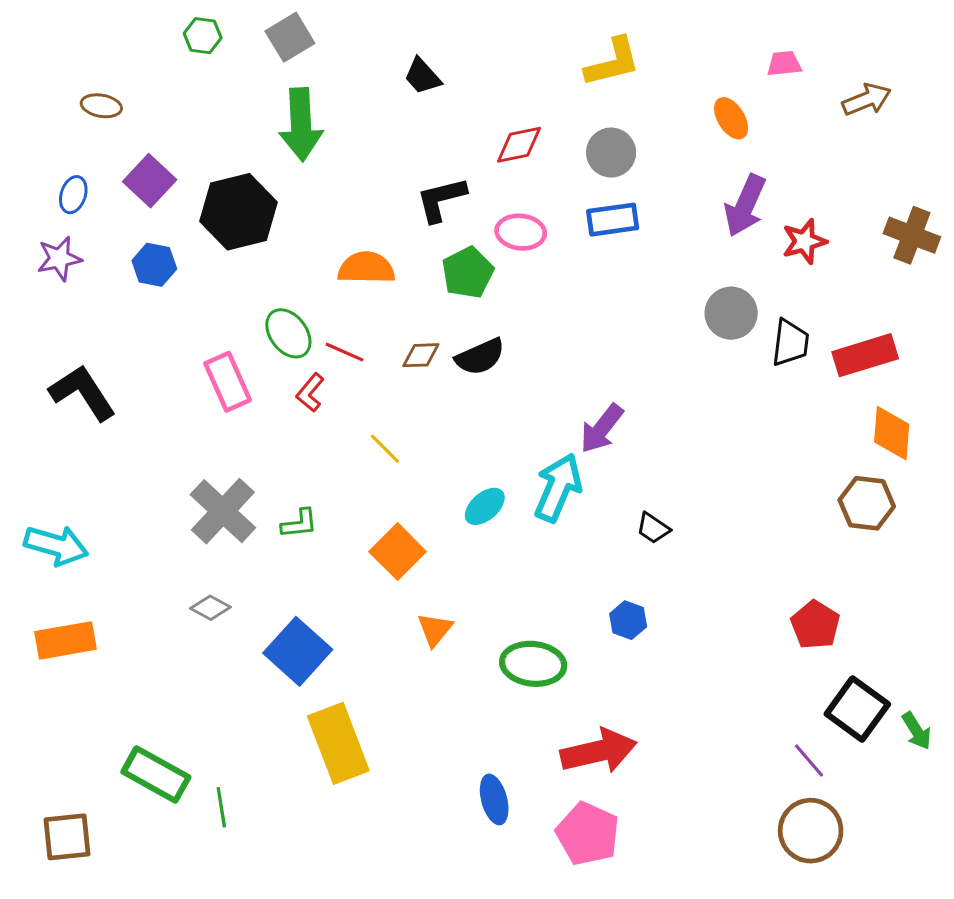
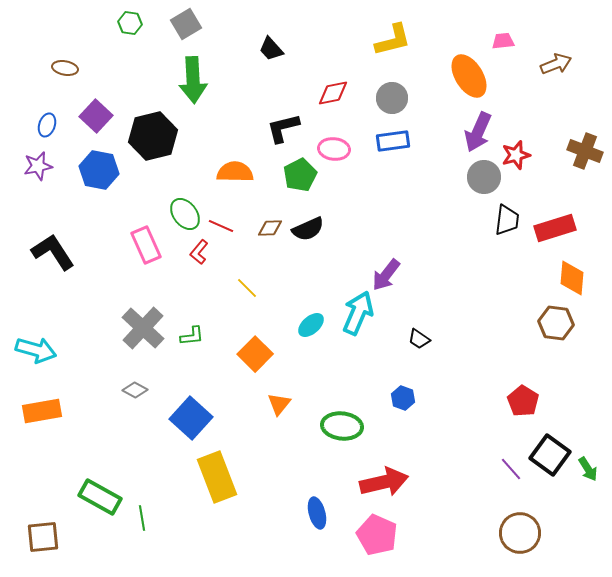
orange ellipse: (731, 118) -> (469, 76), size x1.6
blue hexagon: (154, 265) -> (99, 170), size x1.4
gray circle: (731, 313) -> (484, 177), moved
purple line: (809, 760) -> (511, 469), moved

